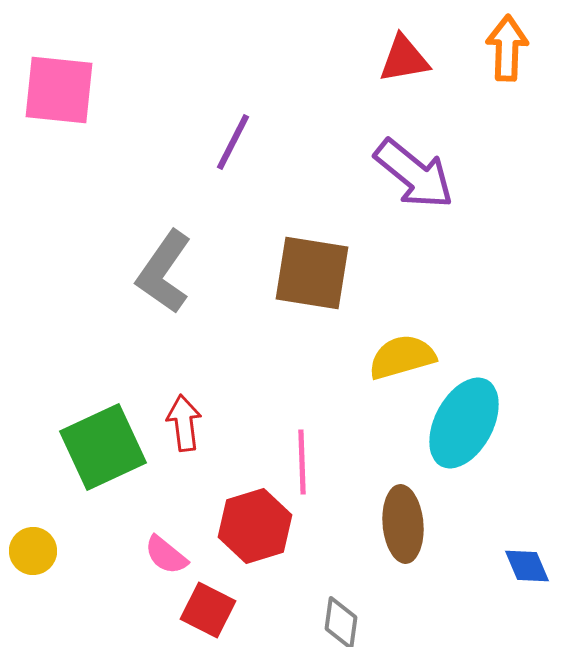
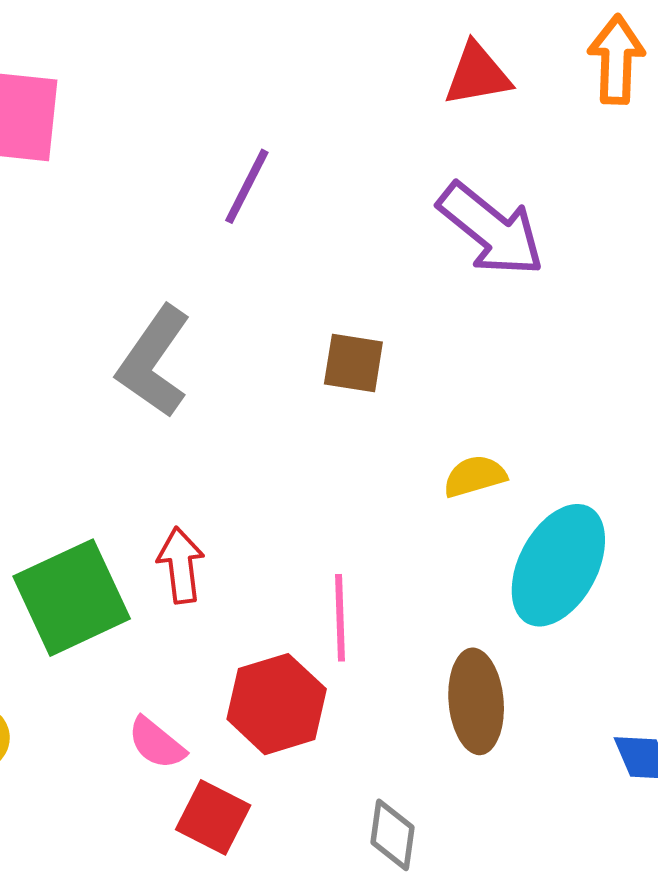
brown square: (312, 273) -> (353, 363), size x0.6
yellow semicircle: (402, 357) -> (475, 476), size x0.7

